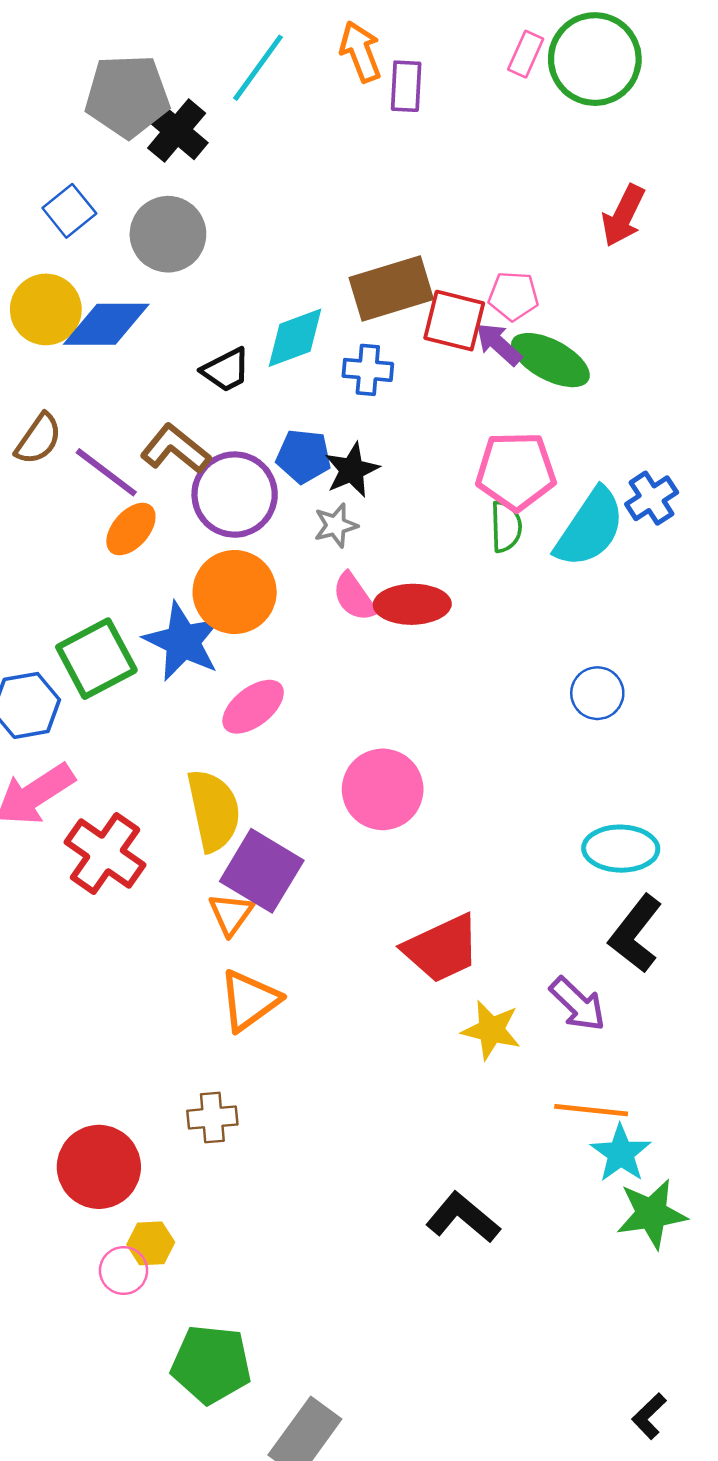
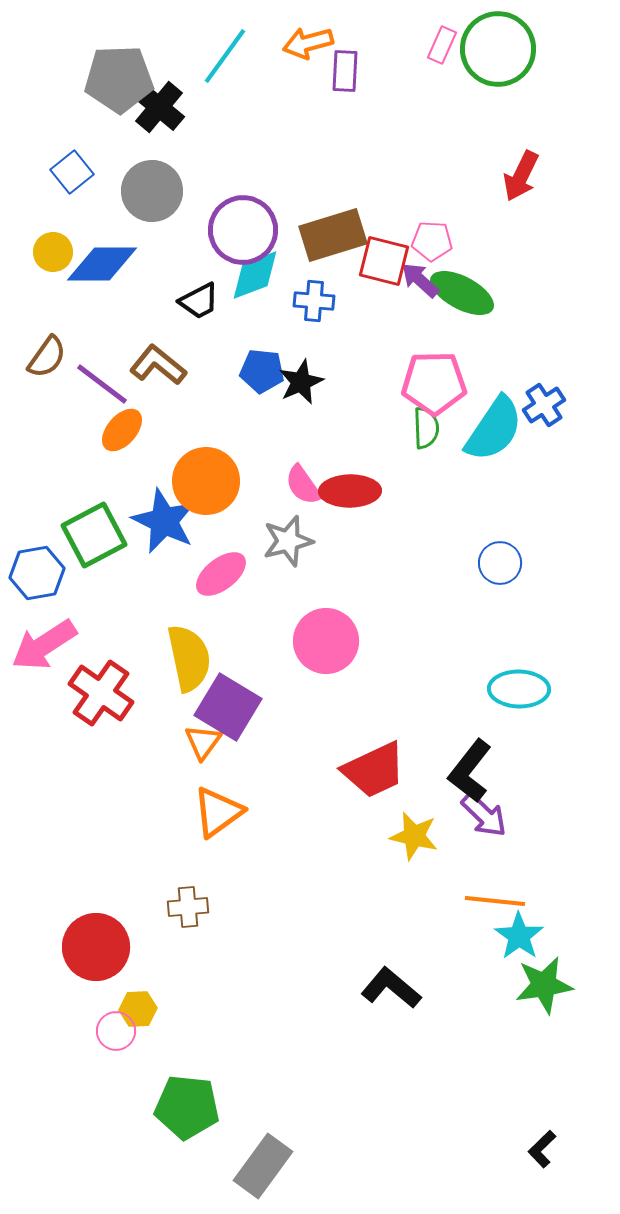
orange arrow: (360, 52) -> (308, 43), turned -84
yellow circle: (46, 309) -> (53, 252), size x0.7
purple circle: (235, 495) -> (243, 230), moved
gray star: (336, 525) -> (288, 541), moved, size x1.4
black L-shape: (636, 934) -> (470, 771), moved

